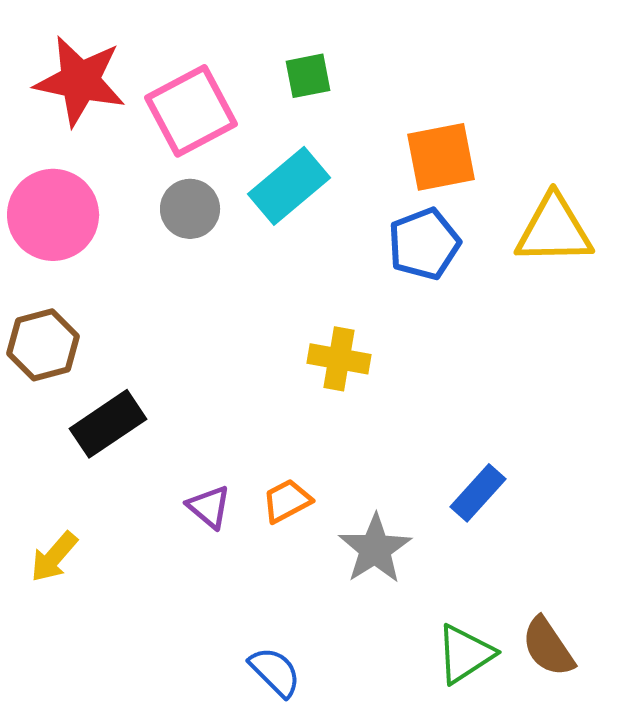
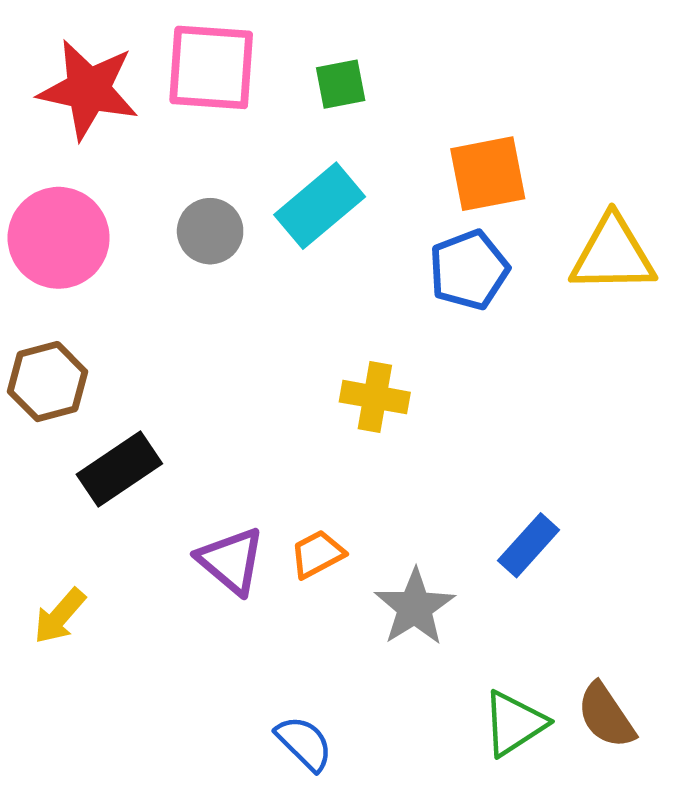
pink square: (191, 111) -> (211, 67), moved, turned 32
purple triangle: (209, 507) -> (231, 561), size x1.4

